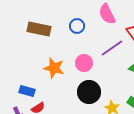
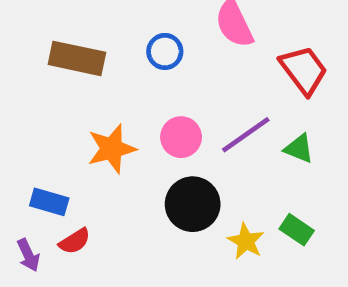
purple line: (112, 48) -> (246, 135), moved
orange star: (54, 68) -> (112, 149), turned -30

